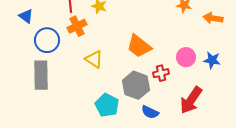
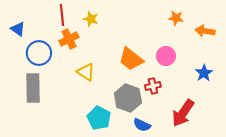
pink circle: (186, 57) -> (166, 56), moved
blue star: (212, 60) -> (204, 73), turned 30

